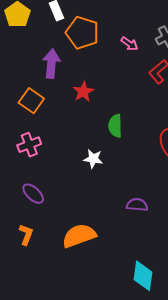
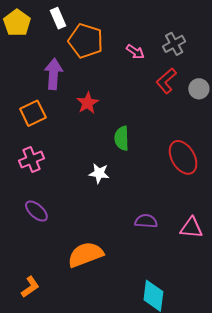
orange square: (31, 101) -> (33, 113), turned 30
orange L-shape: (26, 235) -> (30, 287), moved, turned 35

